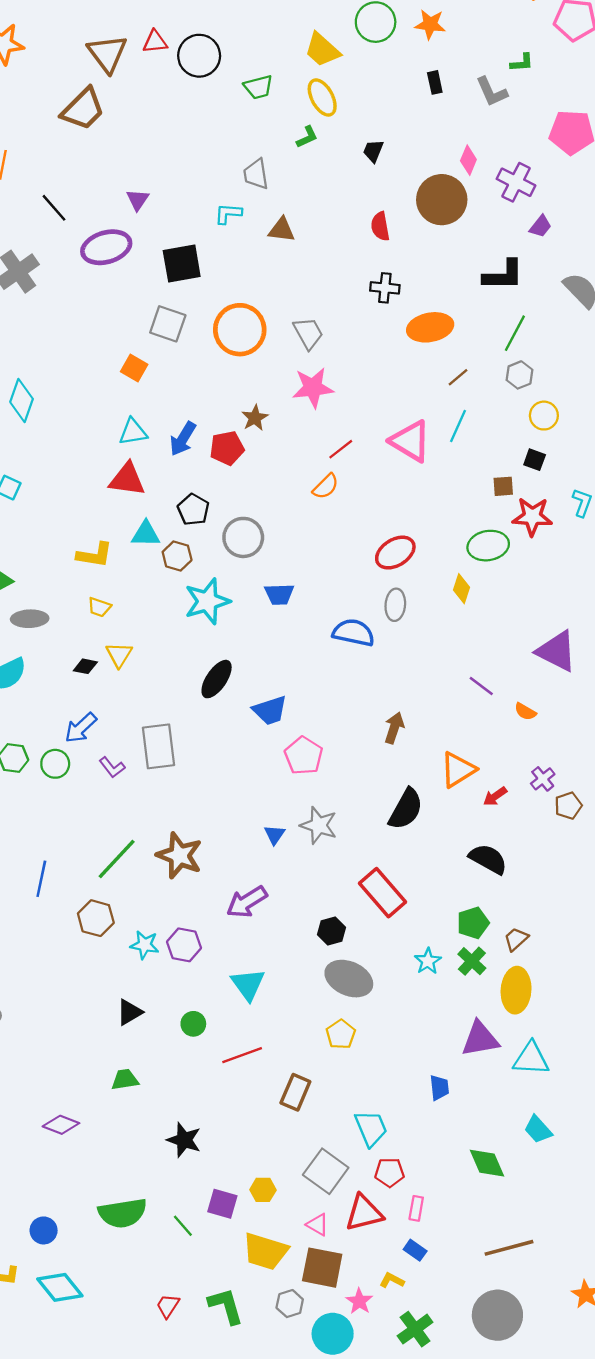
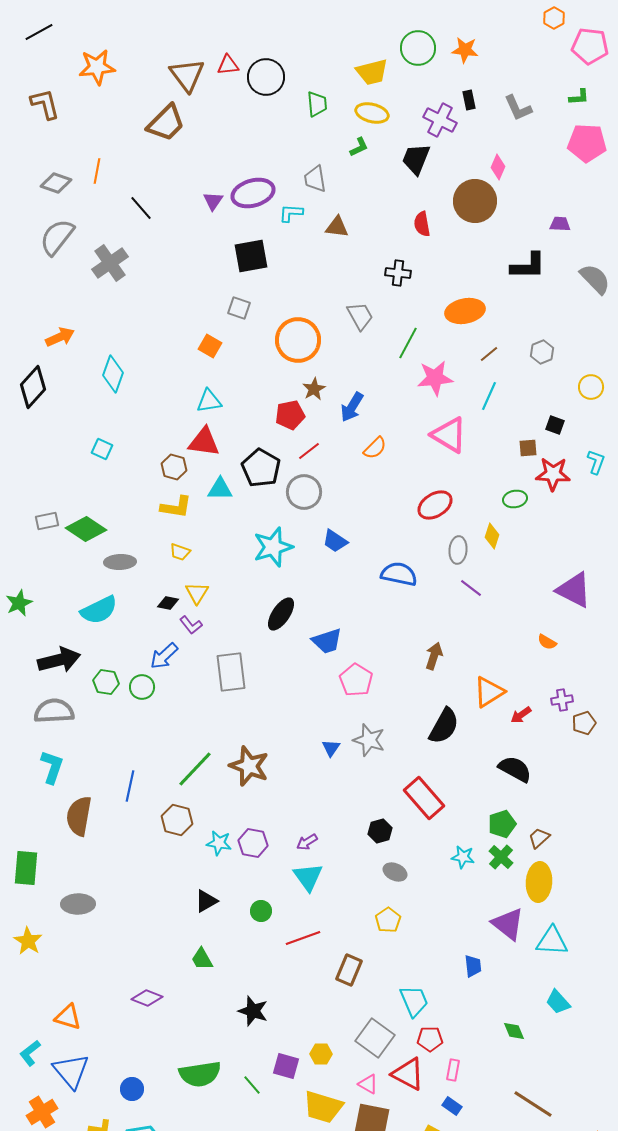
yellow trapezoid: (322, 50) -> (372, 72), turned -56
green L-shape: (522, 63) -> (579, 97), moved
green trapezoid: (258, 87) -> (317, 104), turned -80
yellow ellipse: (322, 97) -> (372, 113), turned -48
black trapezoid: (373, 151) -> (416, 159), size x1.6
purple cross: (516, 182) -> (440, 120), moved
purple trapezoid: (540, 226) -> (560, 224), turned -125
purple ellipse: (106, 247) -> (253, 193), moved
black cross: (385, 288) -> (398, 273), moved
gray square: (168, 324) -> (239, 308), size x0.7
orange circle: (240, 330) -> (298, 340), moved
green line: (515, 333) -> (408, 343), moved
pink star: (313, 388) -> (435, 378), moved
yellow circle: (544, 416) -> (591, 387), moved
blue arrow: (183, 439) -> (352, 407), moved
pink triangle: (410, 441) -> (449, 435), moved
red line: (341, 449) -> (309, 451), moved
black pentagon: (193, 510) -> (261, 468), size x1.4
green ellipse: (488, 546) -> (515, 499), size x0.7
brown hexagon: (177, 556) -> (174, 467), moved
blue trapezoid: (279, 594) -> (335, 541), turned 36
gray ellipse: (395, 605) -> (458, 550), moved
purple line: (481, 686) -> (471, 588), moved
purple L-shape: (112, 767) -> (191, 625), moved
purple cross: (543, 779) -> (562, 700), turned 30
purple arrow: (247, 902) -> (307, 842), moved, size x0.6
cyan star: (428, 961) -> (463, 857), turned -30
gray ellipse: (349, 979) -> (395, 872), size x0.6
purple triangle: (480, 1039) -> (508, 924), turned 48
green trapezoid: (125, 1080) -> (202, 959), turned -110
green diamond: (487, 1163) -> (514, 1031), size x0.7
red triangle: (364, 1213) -> (408, 1074), turned 42
brown line: (509, 1248) -> (533, 1104), turned 48

